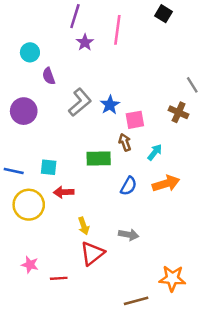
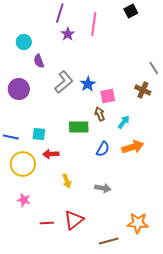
black square: (164, 14) -> (131, 11), turned 32
red triangle: (92, 253) -> (74, 220), moved
pink star: (30, 265) -> (24, 200), moved

